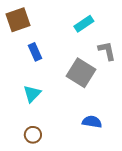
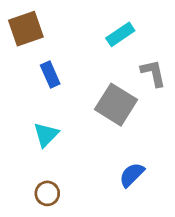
blue semicircle: (92, 122) -> (132, 175), turned -54

